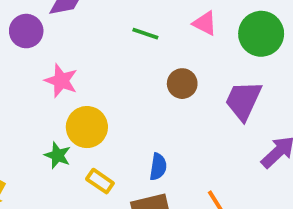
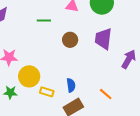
green star: (58, 155) -> (10, 92), moved
yellow rectangle: (100, 181) -> (47, 92), moved

